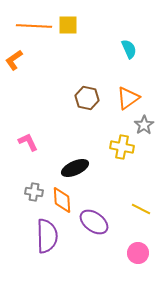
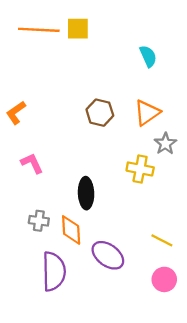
orange L-shape: (14, 60) -> (16, 113), moved
black ellipse: (75, 168) -> (86, 193), turned -68
pink circle: (138, 253) -> (164, 279), moved

